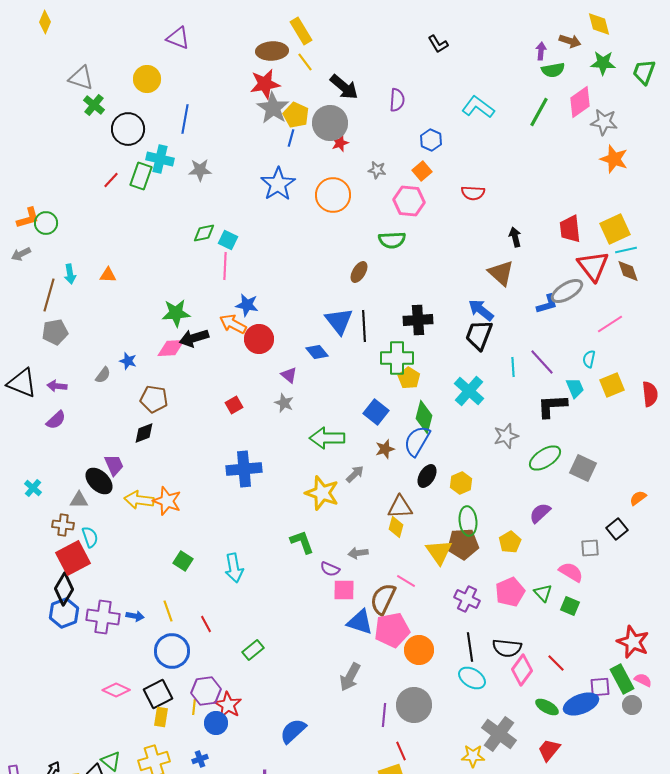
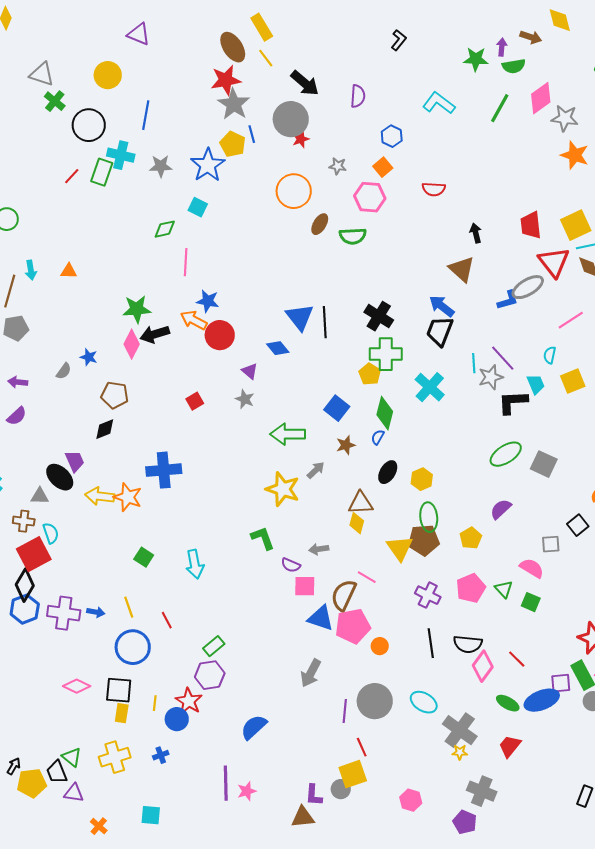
black L-shape: (438, 44) -> (399, 40), turned -110
brown ellipse: (272, 51) -> (233, 47), turned 60
green star: (603, 63) -> (476, 59), moved
yellow pentagon: (296, 115) -> (233, 144), moved
blue line: (291, 138) -> (252, 134), turned -30
blue star: (278, 184) -> (208, 165), moved
cyan square: (228, 240) -> (198, 207), moved
brown ellipse: (359, 272) -> (320, 224), moved
black cross: (418, 320) -> (379, 316), turned 36
pink diamond: (171, 348) -> (132, 344), turned -60
green cross: (397, 358) -> (386, 354), moved
gray star: (506, 436) -> (491, 377), moved
blue semicircle: (417, 441) -> (378, 437), size x0.5
blue cross: (244, 469) -> (164, 470), moved
orange circle: (419, 650) -> (380, 646), size x0.6
cyan ellipse: (472, 678) -> (424, 702), moved
purple hexagon: (206, 691) -> (210, 675), moved
black square: (158, 694) -> (119, 690), turned 32
yellow star: (473, 756) -> (460, 752), moved, size x0.7

